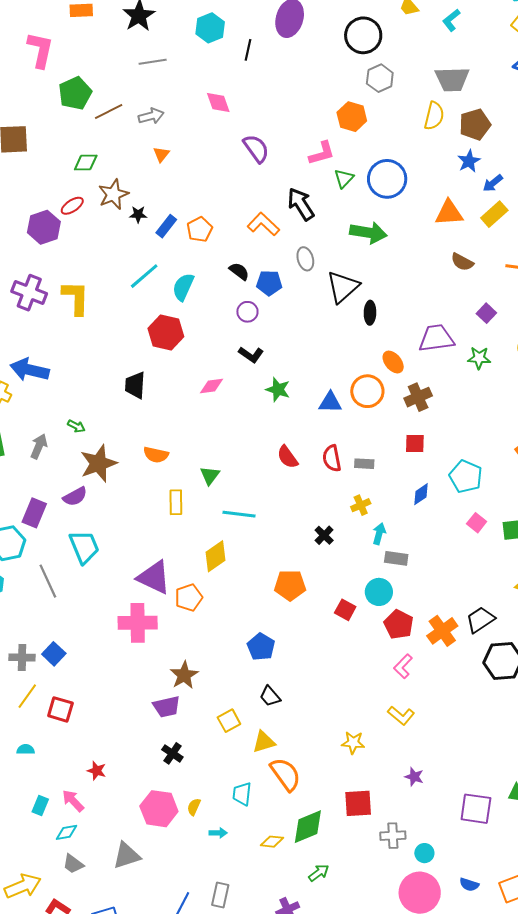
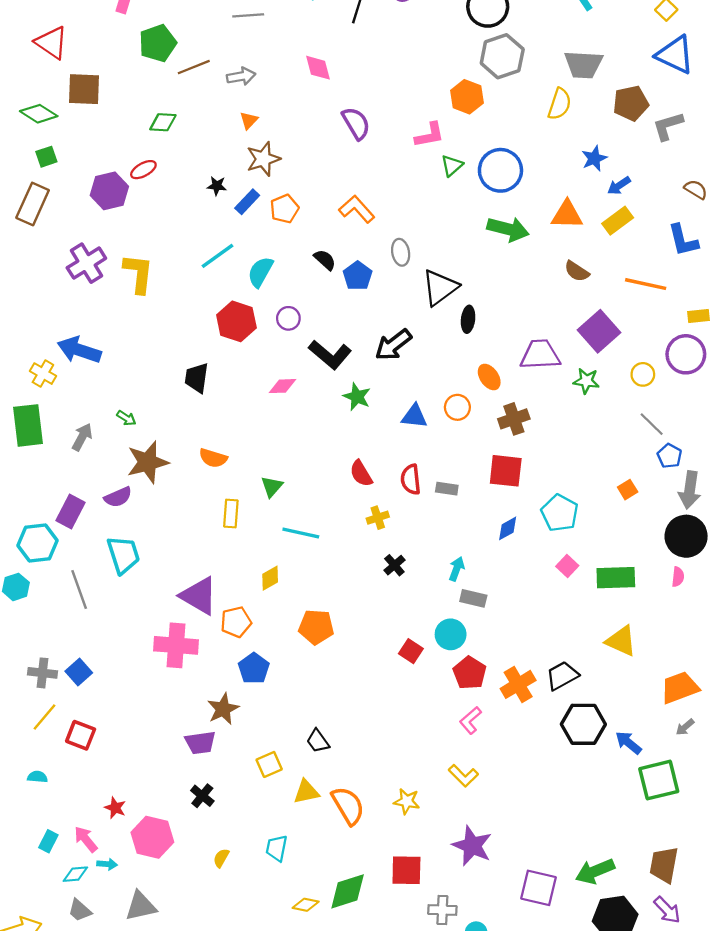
gray hexagon: (380, 78) -> (502, 56), size x1.4
brown pentagon: (475, 125) -> (631, 103), moved
brown star: (113, 194) -> (263, 159), moved
black arrow: (301, 204) -> (393, 345), moved, turned -100
green arrow: (368, 233) -> (508, 229), moved
blue pentagon: (269, 283) -> (358, 276), turned 30
purple cross: (29, 293) -> (86, 263), turned 32
purple circle: (247, 312) -> (288, 318), moved
purple square: (486, 313) -> (599, 331), size x1.8
black L-shape: (251, 355) -> (330, 355), size x1.5
orange circle: (367, 391) -> (457, 407), size x0.7
red square: (415, 443) -> (506, 471), size x1.5
yellow cross: (361, 505) -> (378, 518), moved
yellow diamond: (215, 556) -> (270, 578), size x0.7
orange pentagon: (290, 585) -> (316, 627), moved
blue pentagon: (261, 647) -> (254, 668), moved
orange semicircle: (286, 774) -> (348, 806), moved
purple star: (414, 777) -> (472, 846), size x1.8
pink hexagon: (159, 809) -> (152, 837), moved
cyan arrow: (218, 833) -> (107, 864), moved

